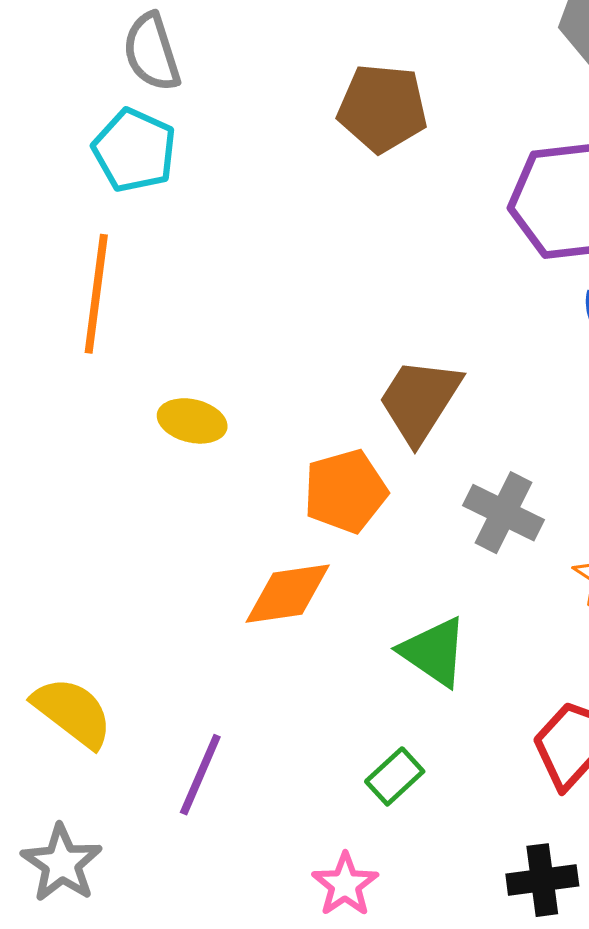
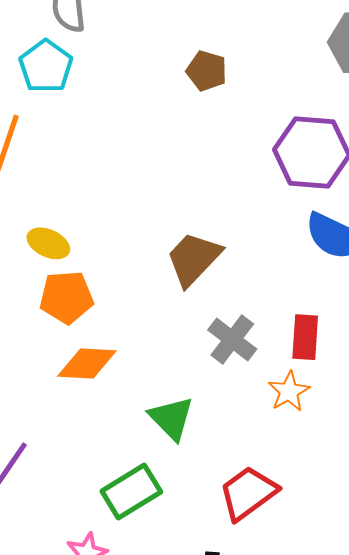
brown pentagon: (382, 108) -> (207, 71), size x0.7
orange pentagon: (345, 491) -> (66, 297), moved
green rectangle: (395, 776) -> (131, 492), size x1.6

